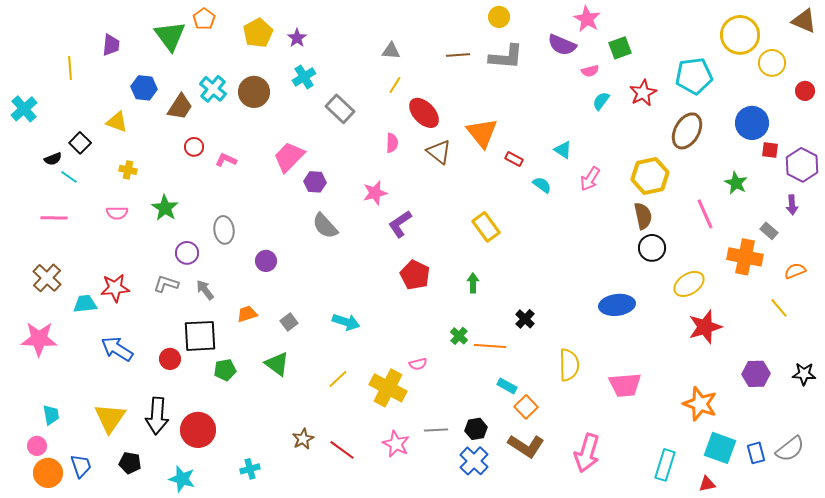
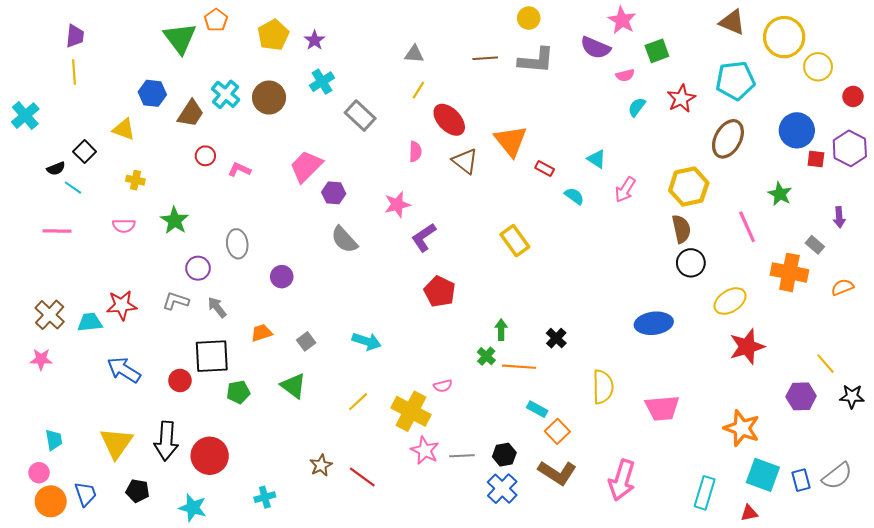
brown triangle: (804, 21) -> (732, 22), moved
purple trapezoid: (111, 45) -> (75, 36), moved
purple hexagon: (802, 165) -> (850, 148), moved
brown cross: (47, 278) -> (50, 315), moved
green arrow: (473, 283) -> (501, 330), moved
yellow line: (779, 308) -> (825, 364), moved
pink star: (39, 339) -> (41, 359), size x0.6
pink star: (396, 444) -> (425, 450), moved

